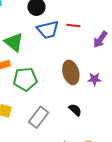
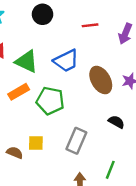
blue trapezoid: (48, 30) -> (66, 61), moved
green pentagon: (25, 79) -> (50, 101), turned 30

